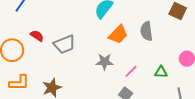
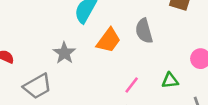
gray trapezoid: (64, 44) -> (37, 86), moved
gray star: (105, 62) -> (64, 53), moved, turned -30

